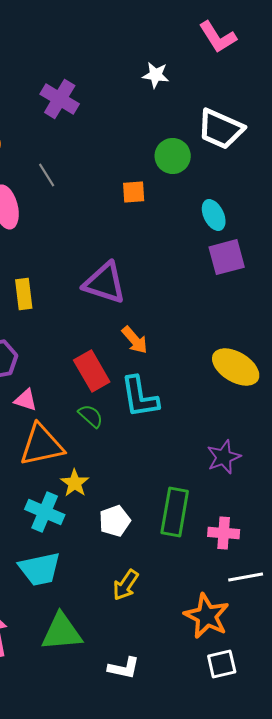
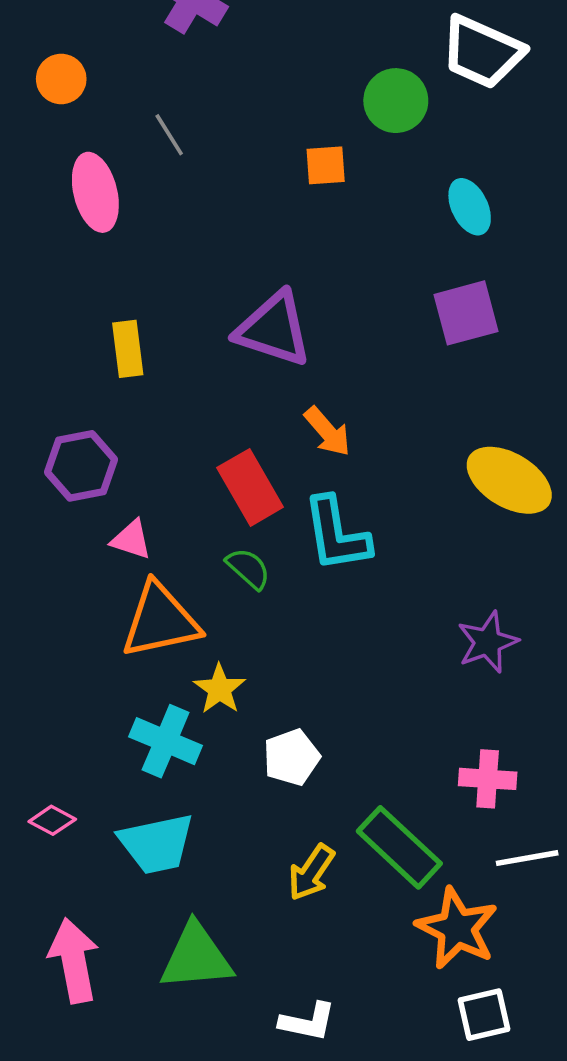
purple square: (227, 257) -> (466, 313), moved
green rectangle: (175, 512) -> (399, 847), moved, turned -57

